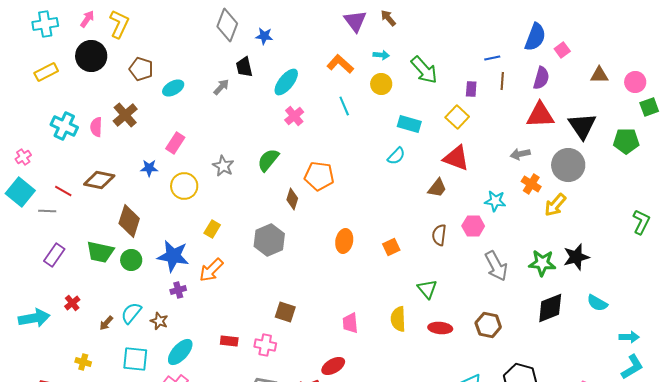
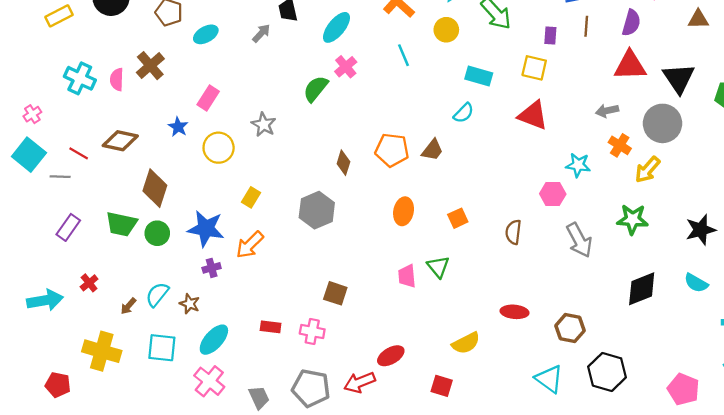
yellow square: (457, 117) -> (534, 68), turned -30
green semicircle: (268, 160) -> (316, 89), moved
blue star: (149, 168) -> (178, 127), turned 30
orange pentagon: (319, 176) -> (392, 150), moved
brown trapezoid: (437, 188) -> (432, 150), moved
brown semicircle: (439, 235) -> (513, 232), moved
black star: (576, 257) -> (701, 230), moved
green star: (542, 263) -> (632, 219), moved
green triangle: (427, 289) -> (438, 267), moved
yellow semicircle: (398, 319) -> (466, 343), moved, turned -115
pink trapezoid: (350, 323) -> (407, 276), moved
brown hexagon: (488, 325) -> (570, 328), moved
yellow cross: (83, 362) -> (102, 351), size x2.0

